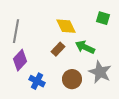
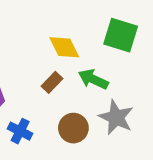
green square: (103, 18) -> (121, 35), size x1.6

